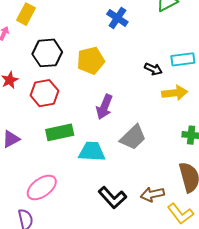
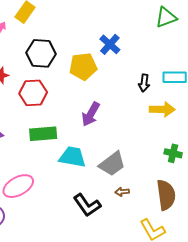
blue cross: (117, 18) -> (110, 44), moved
black arrow: (153, 69) -> (144, 83), turned 66
gray trapezoid: (133, 137) -> (112, 164), moved
brown arrow: (152, 194) -> (122, 192), moved, size x0.6

